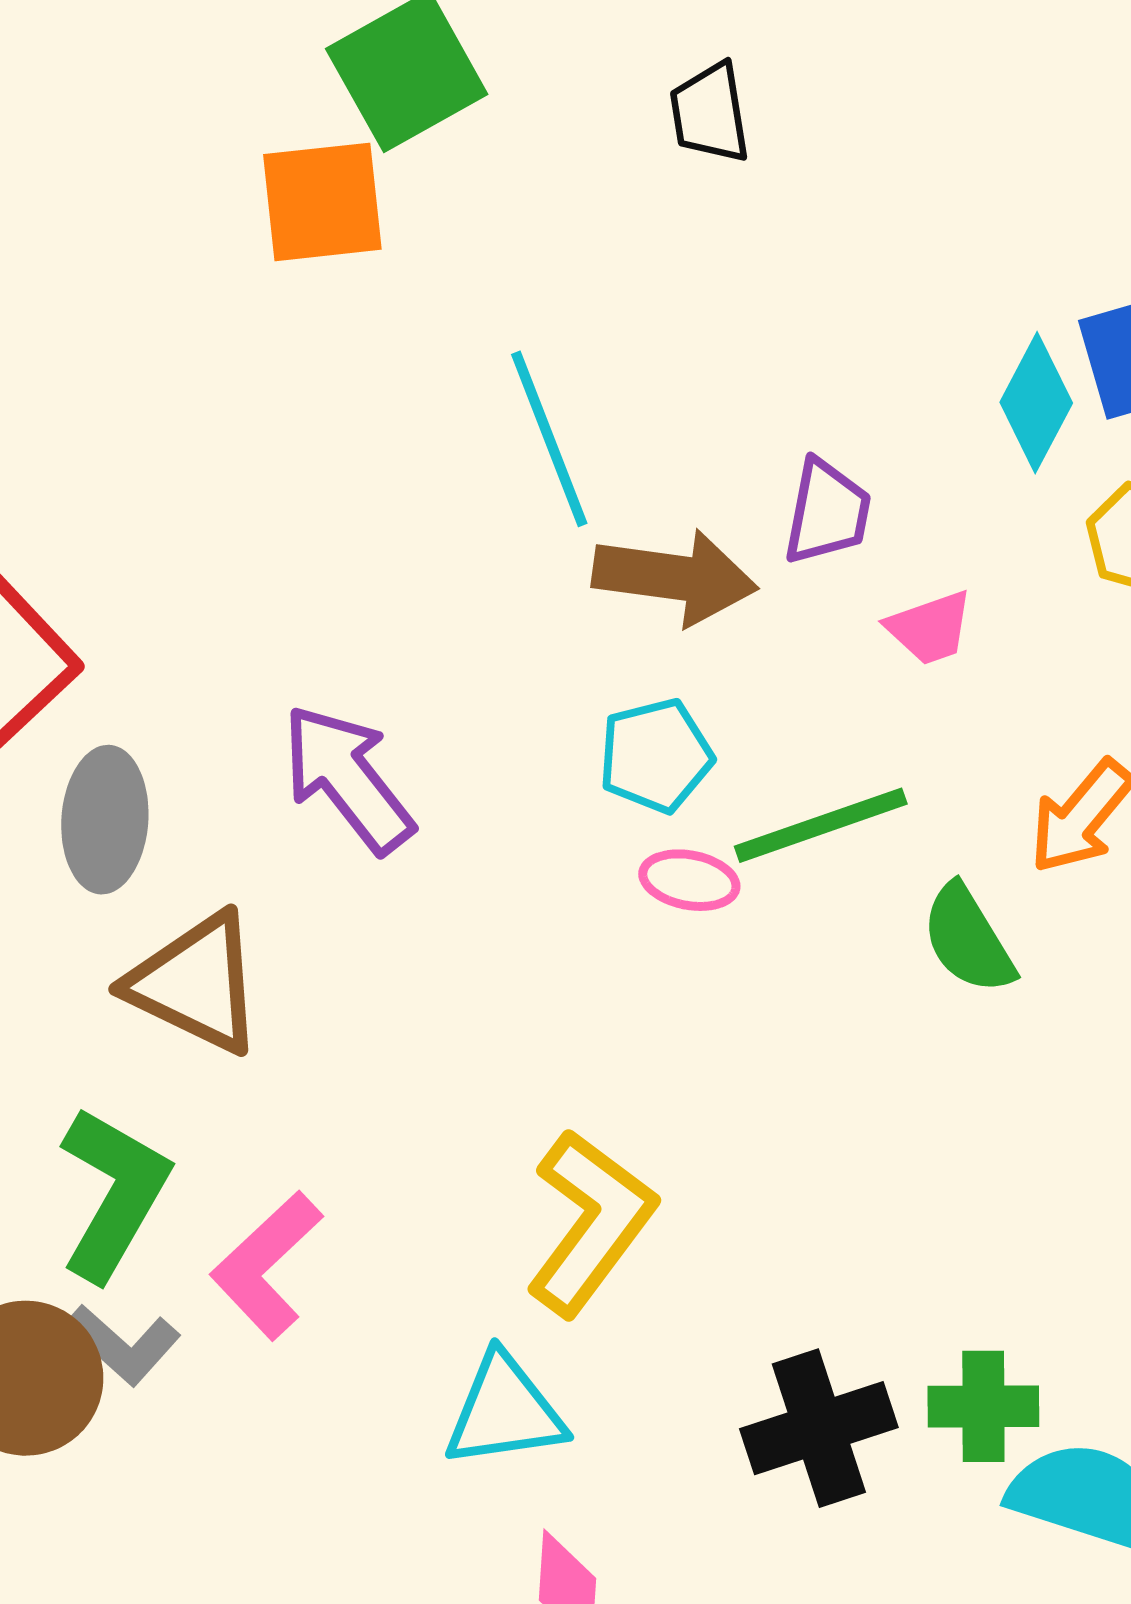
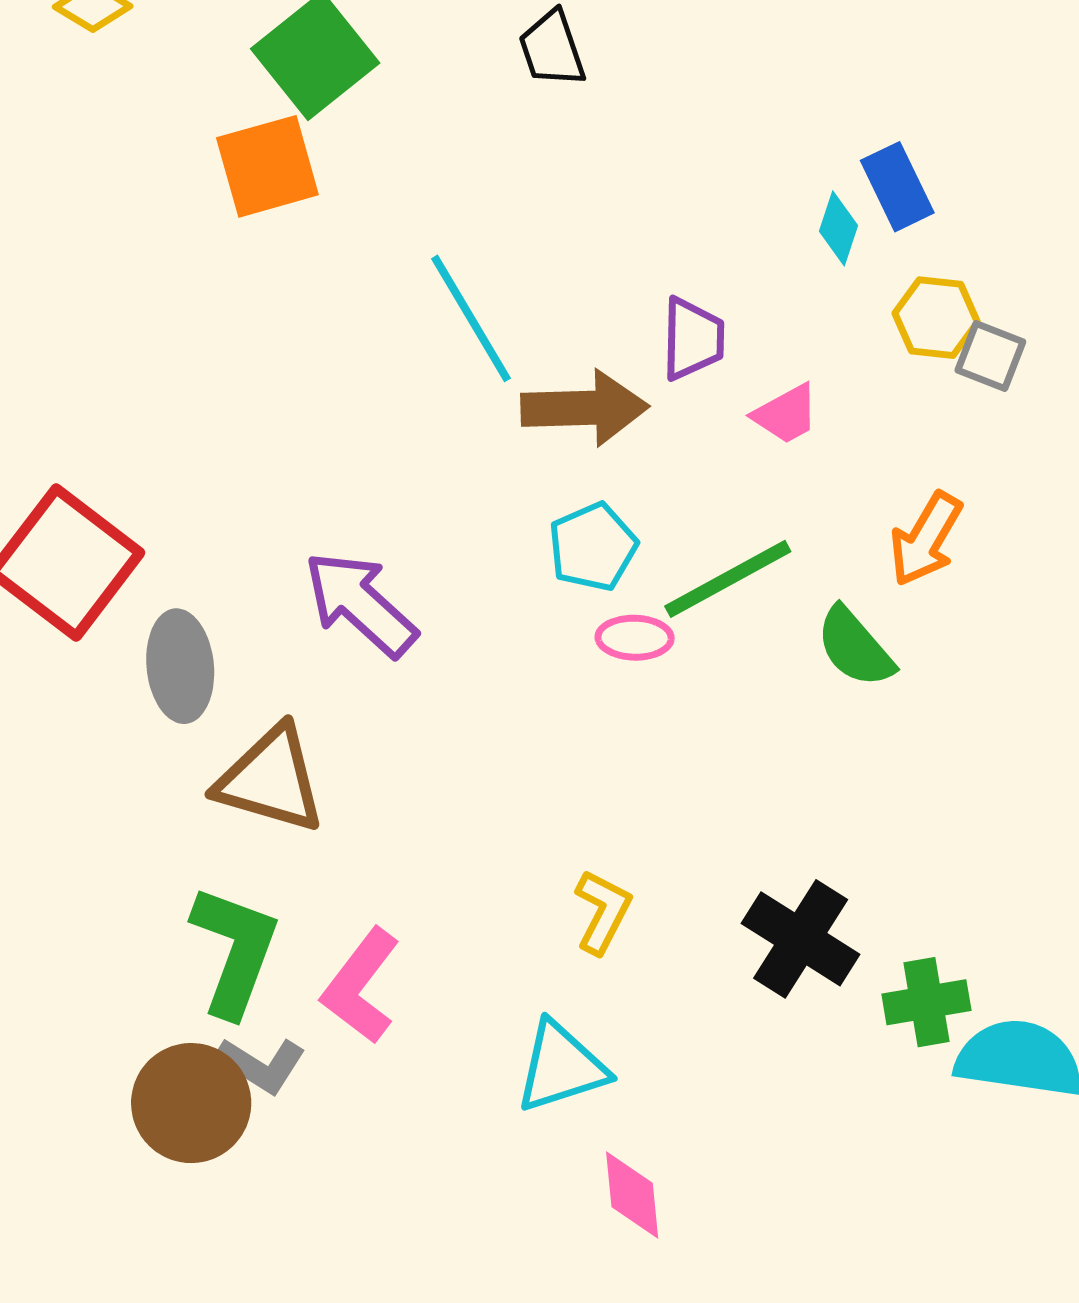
cyan diamond: (1036, 403) -> (838, 228), size x0.7
yellow L-shape: (590, 1222) -> (603, 912), size x0.6
black cross: (819, 1428) -> (801, 939), moved, turned -30

